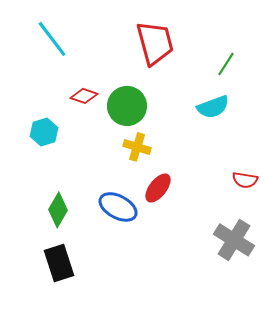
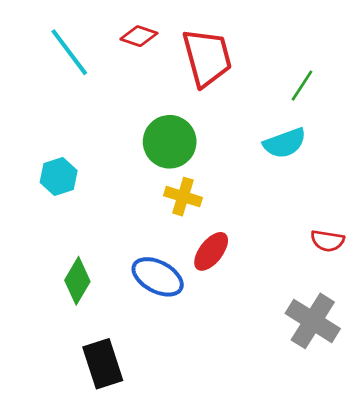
red diamond: (84, 96) -> (139, 36), moved
black rectangle: (59, 263) -> (103, 364), moved

